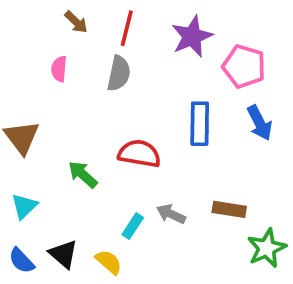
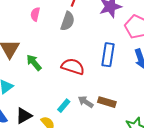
green arrow: (83, 174) -> (34, 63), moved
brown rectangle: (229, 209) -> (107, 102), moved
black triangle: (63, 254) -> (24, 116), turned 42

